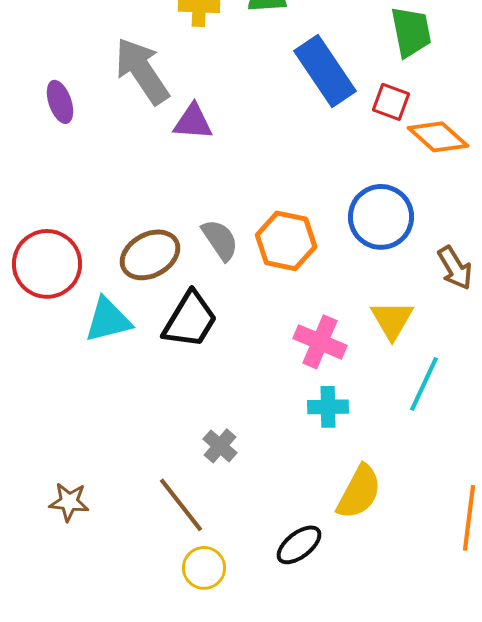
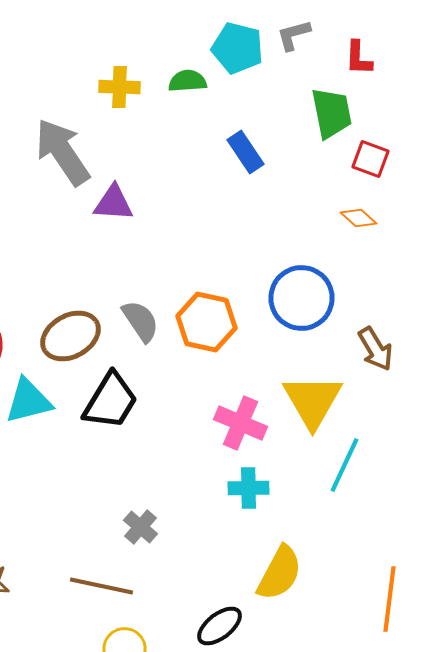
blue rectangle: (325, 71) -> (246, 152), size x0.6
red square: (391, 102) -> (370, 159), moved
orange diamond: (438, 137) -> (358, 218), size x0.6
yellow triangle: (392, 320) -> (312, 401), size x1.4
brown line: (181, 505) -> (102, 586), turned -40

